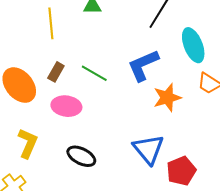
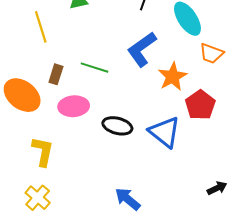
black ellipse: (81, 156) -> (117, 126), moved
red pentagon: (181, 171) -> (200, 105), moved

